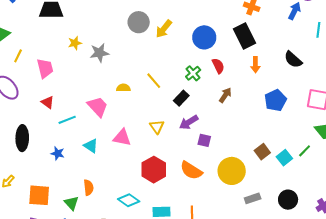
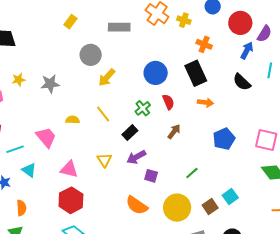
yellow arrow: (164, 29) -> (107, 77), moved
yellow star: (75, 43) -> (19, 80), moved
black semicircle: (293, 60) -> (242, 82), moved
orange arrow: (255, 65) -> (205, 102), turned -84
cyan triangle: (91, 146) -> (29, 170), moved
green line: (305, 151) -> (192, 173), moved
brown square: (262, 152) -> (210, 206), moved
red hexagon: (154, 170) -> (71, 200), moved
orange semicircle: (89, 188) -> (21, 208), moved

